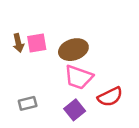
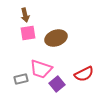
brown arrow: (18, 43) -> (25, 15), moved
pink trapezoid: (79, 77) -> (41, 69), moved

